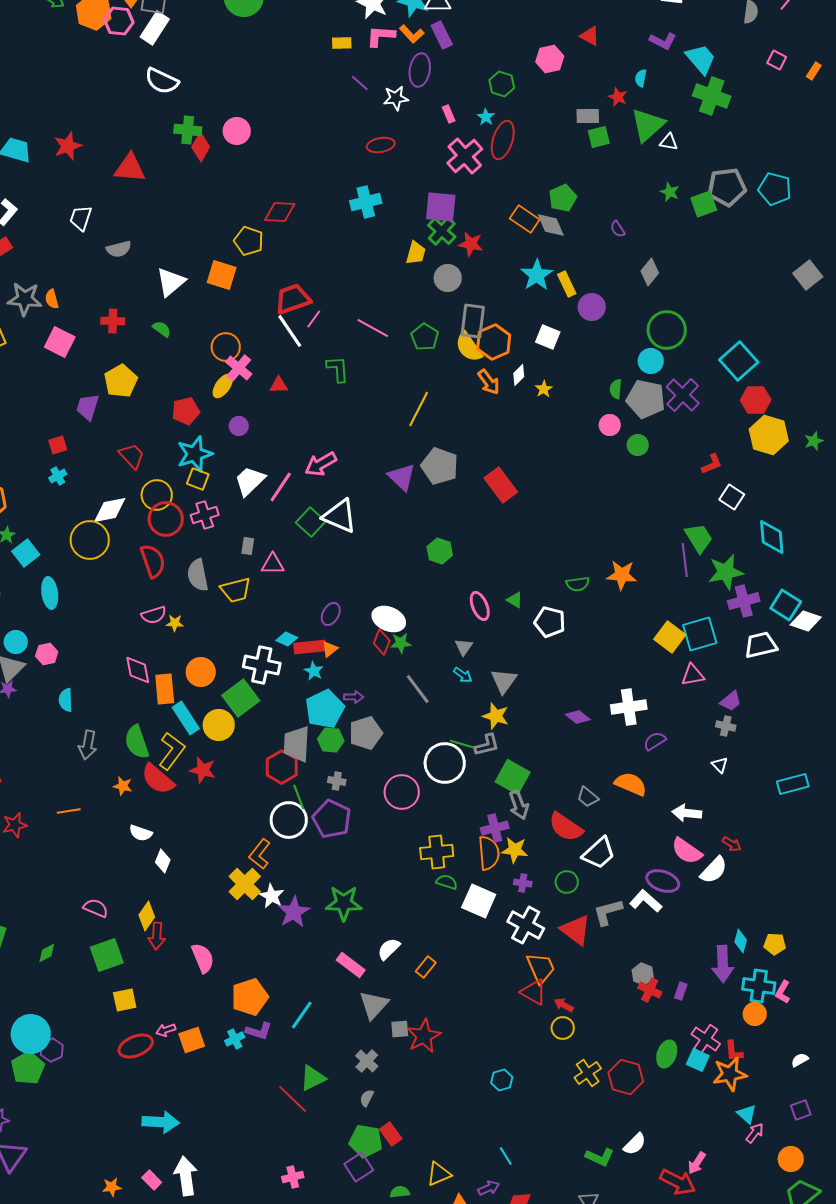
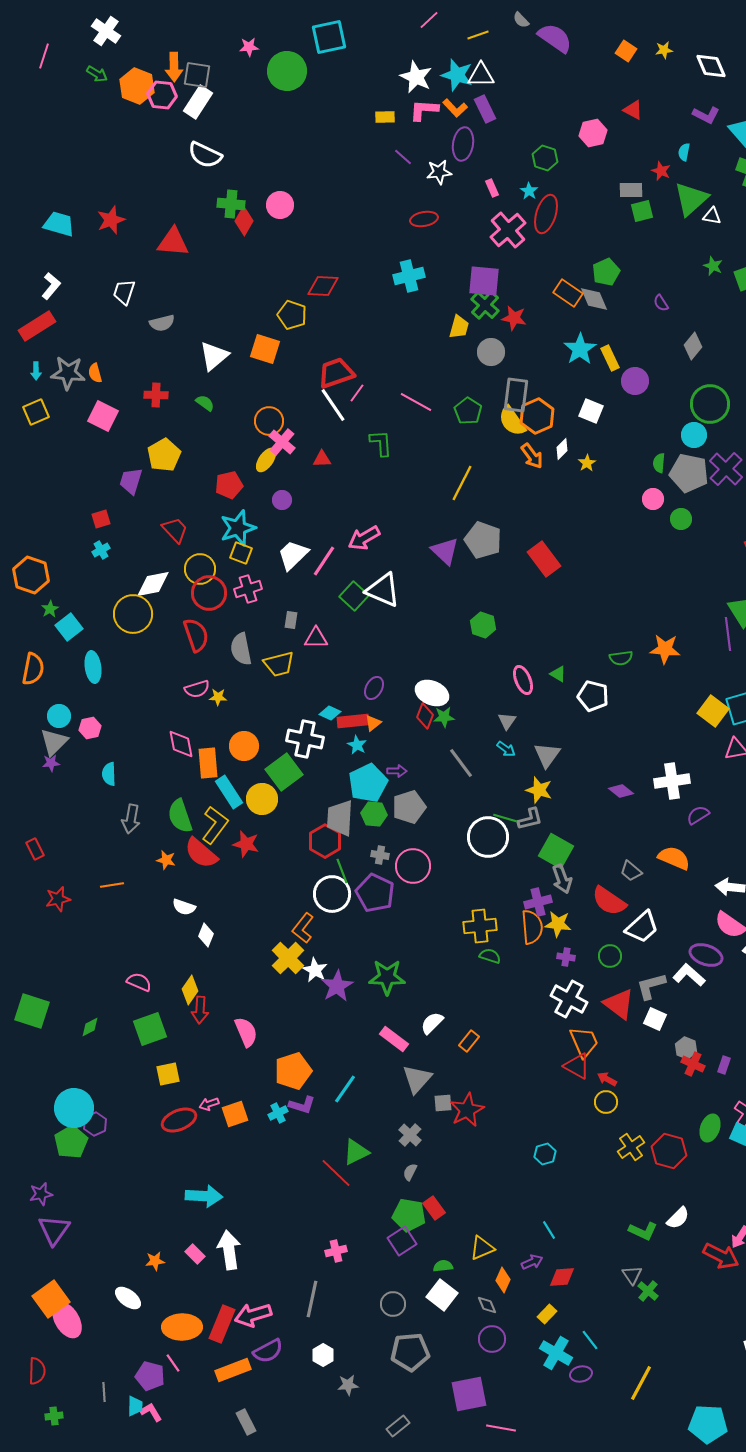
pink circle: (402, 792) -> (413, 866), moved
white square: (479, 901) -> (655, 1019), moved, size x0.7

